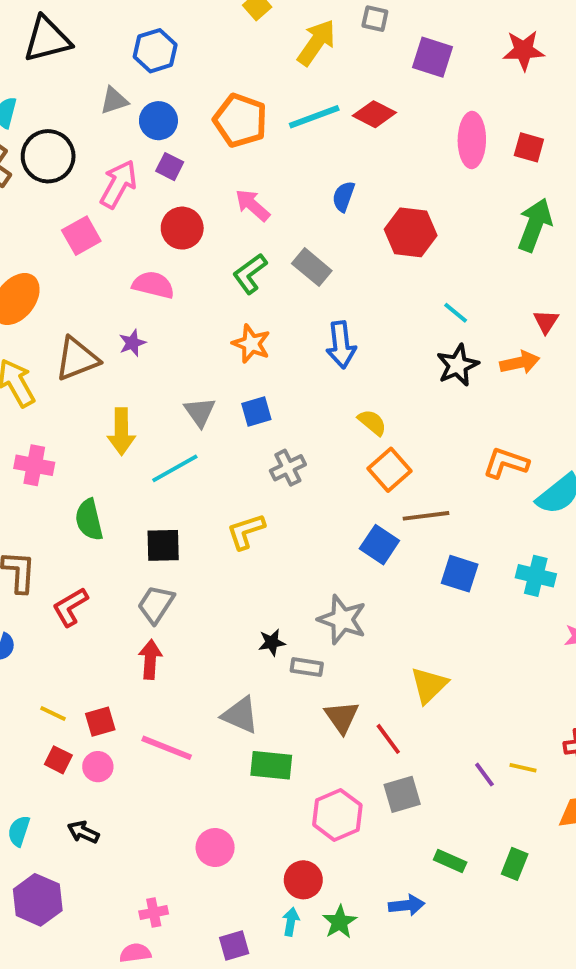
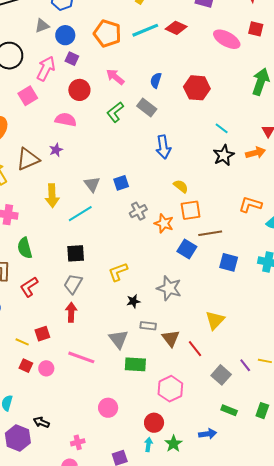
pink ellipse: (472, 140) -> (227, 39), turned -60
red square: (529, 147) -> (256, 29), moved
blue semicircle: (344, 196) -> (156, 80), moved
orange star: (251, 344) -> (164, 223), moved
orange square: (389, 470) -> (191, 210), turned 35
green semicircle: (89, 520) -> (25, 248), moved
yellow L-shape: (246, 531) -> (118, 272), moved
gray rectangle: (307, 667) -> (148, 326), moved
gray triangle: (240, 715) -> (118, 339), turned 30
red square: (100, 722) -> (42, 334), moved
gray square: (402, 794) -> (221, 375), moved, turned -30
black arrow: (83, 832) -> (41, 422), moved

